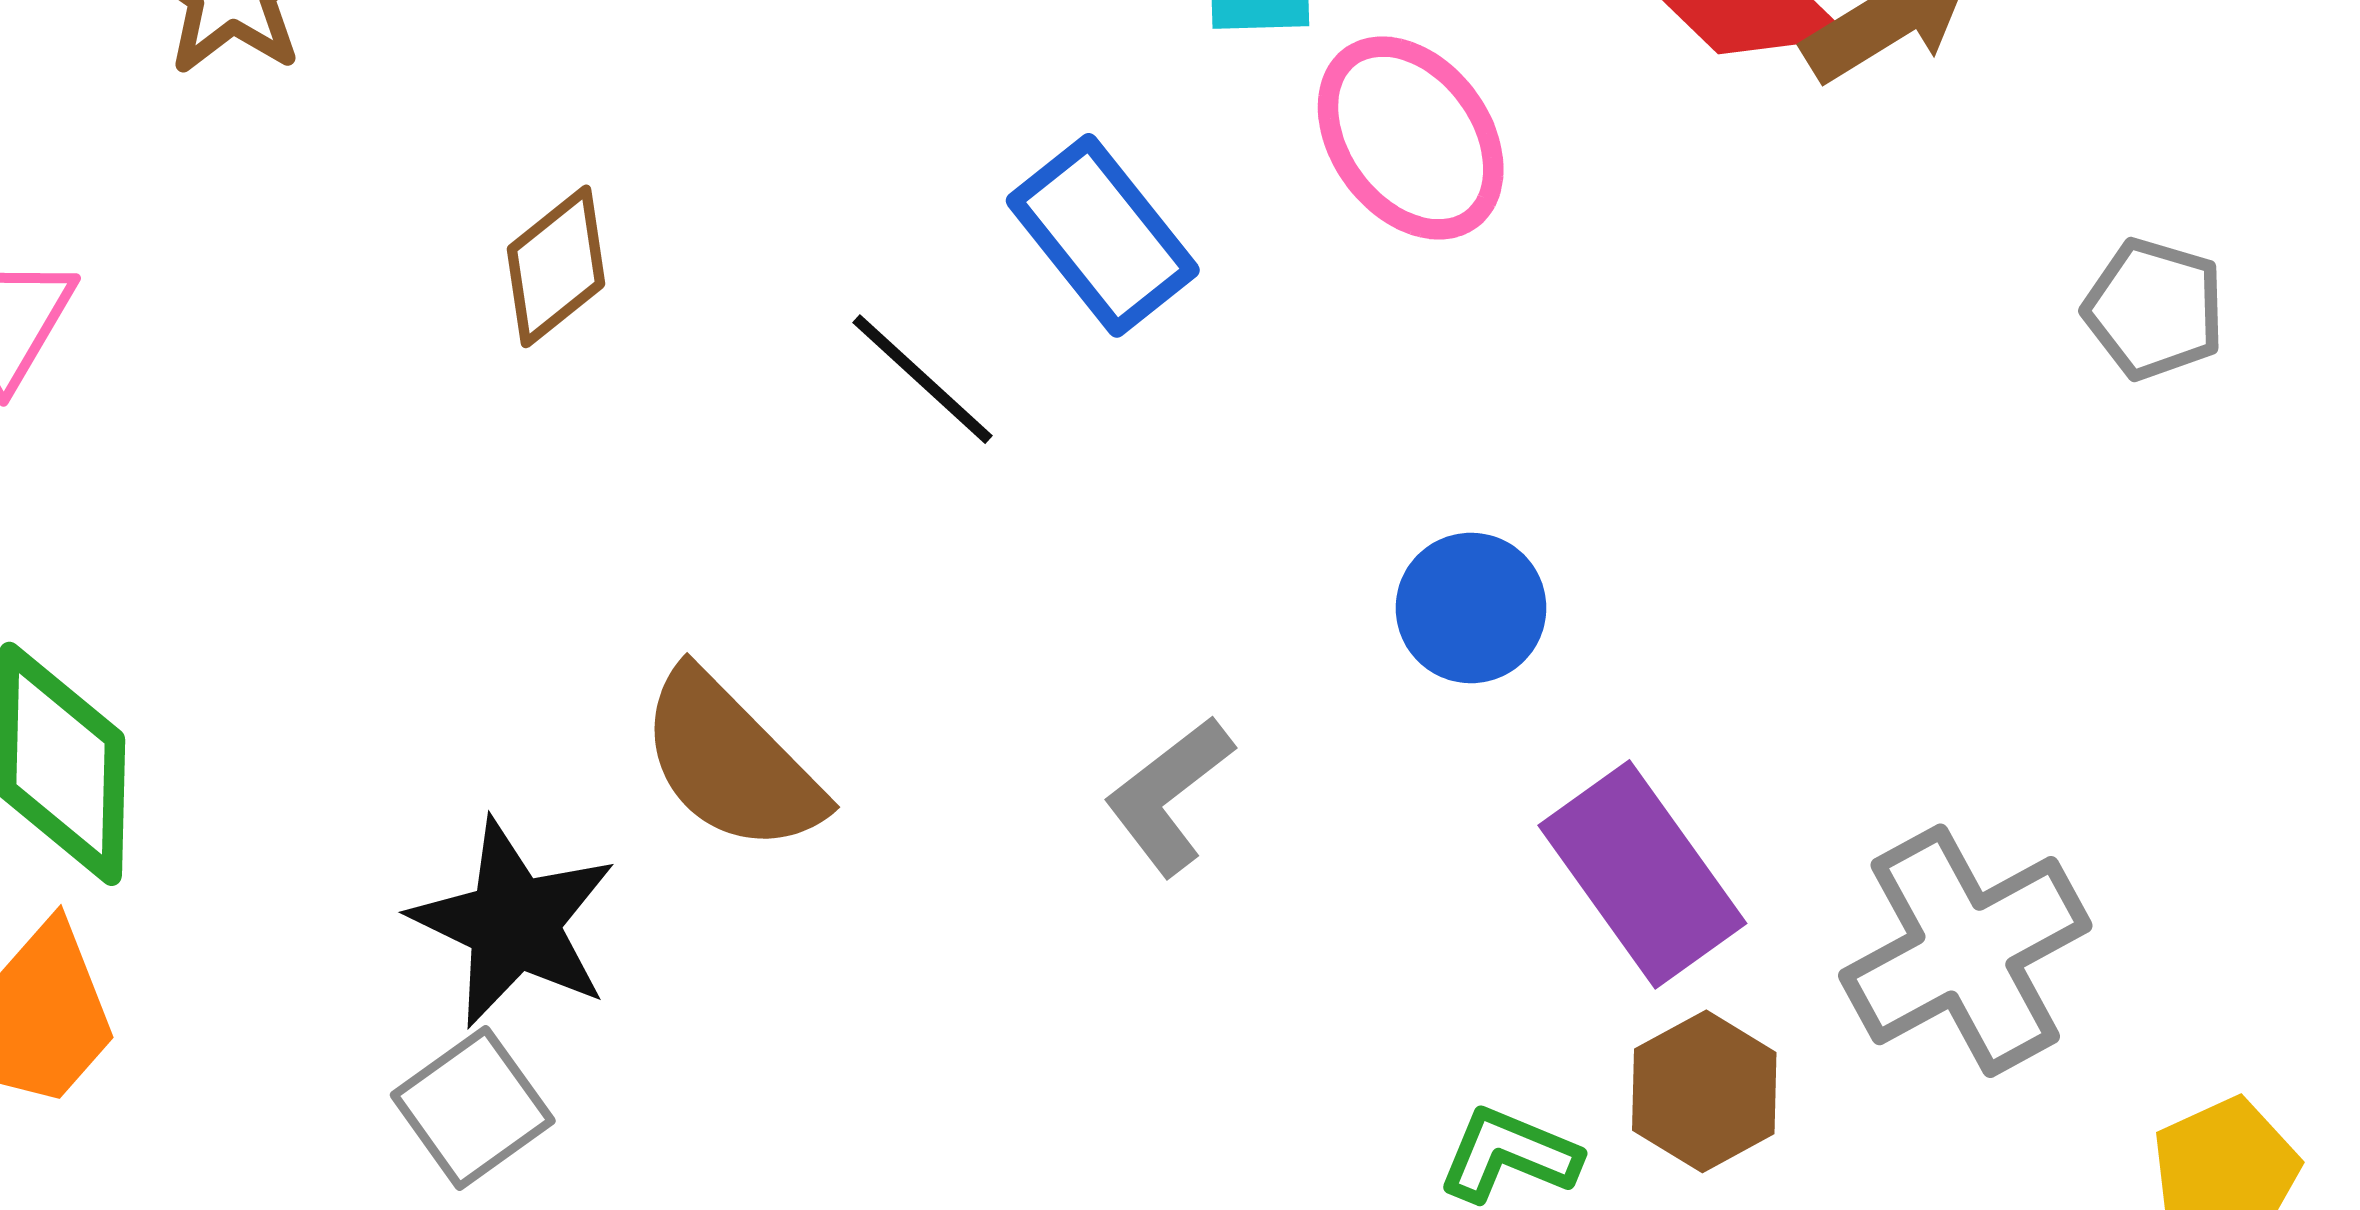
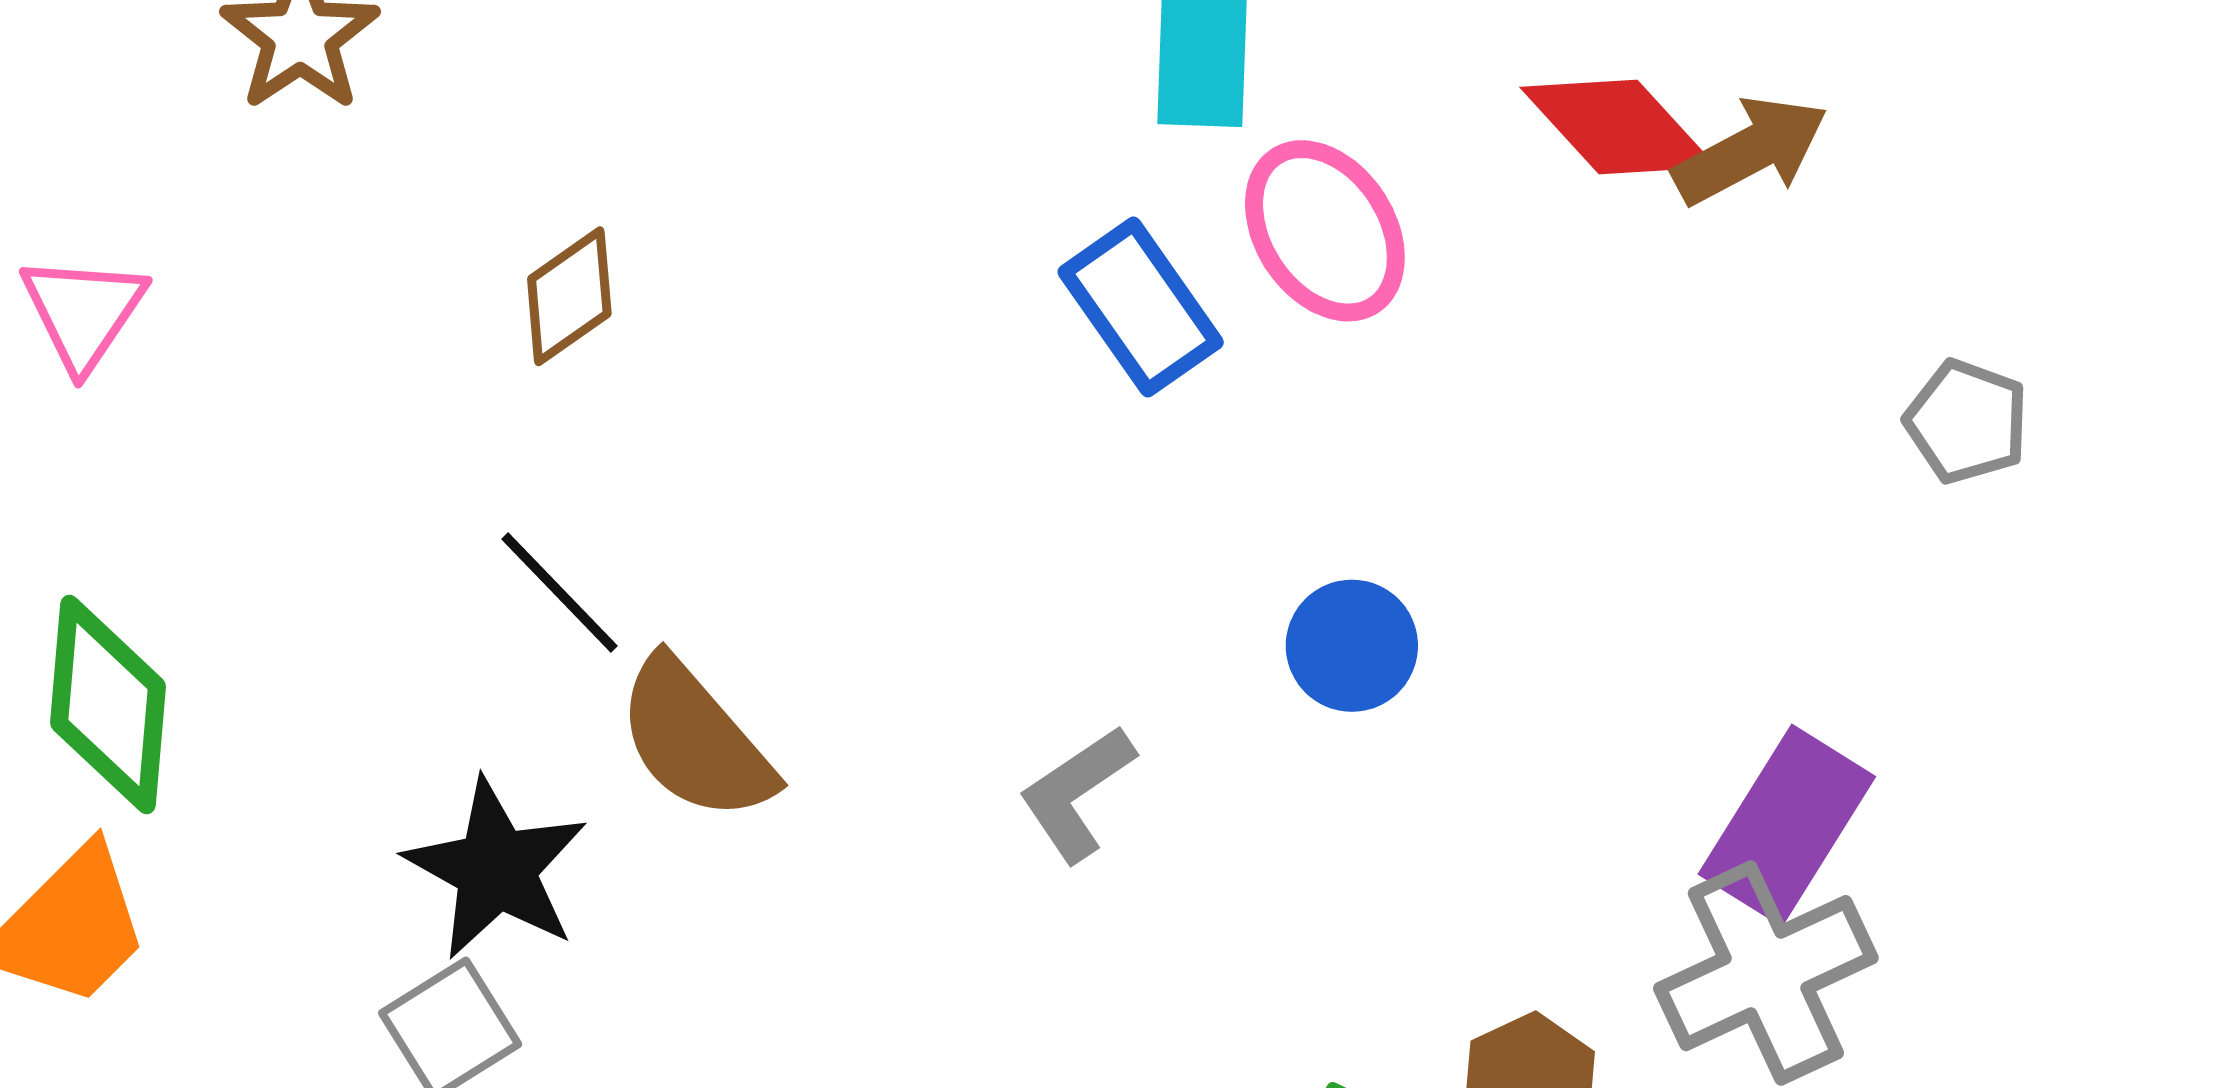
blue rectangle: (1103, 235) -> (1141, 307), moved
black line: (923, 379) -> (559, 592), moved
purple rectangle: (1642, 874) -> (1787, 825), moved, turned 64

